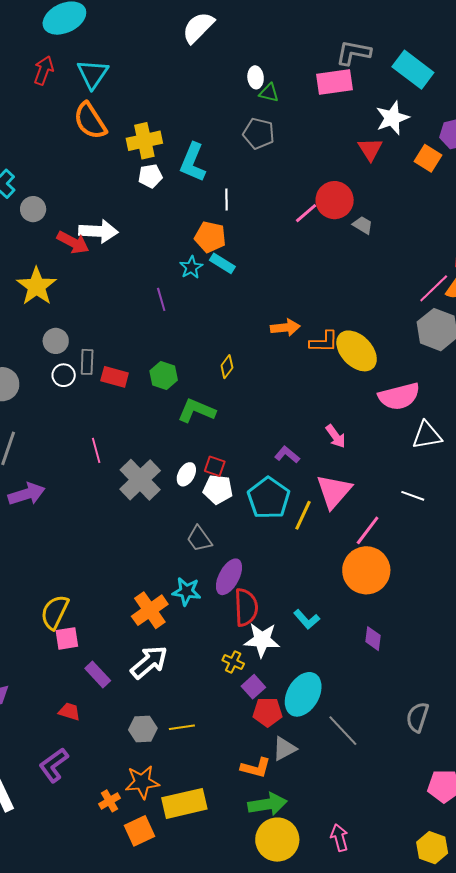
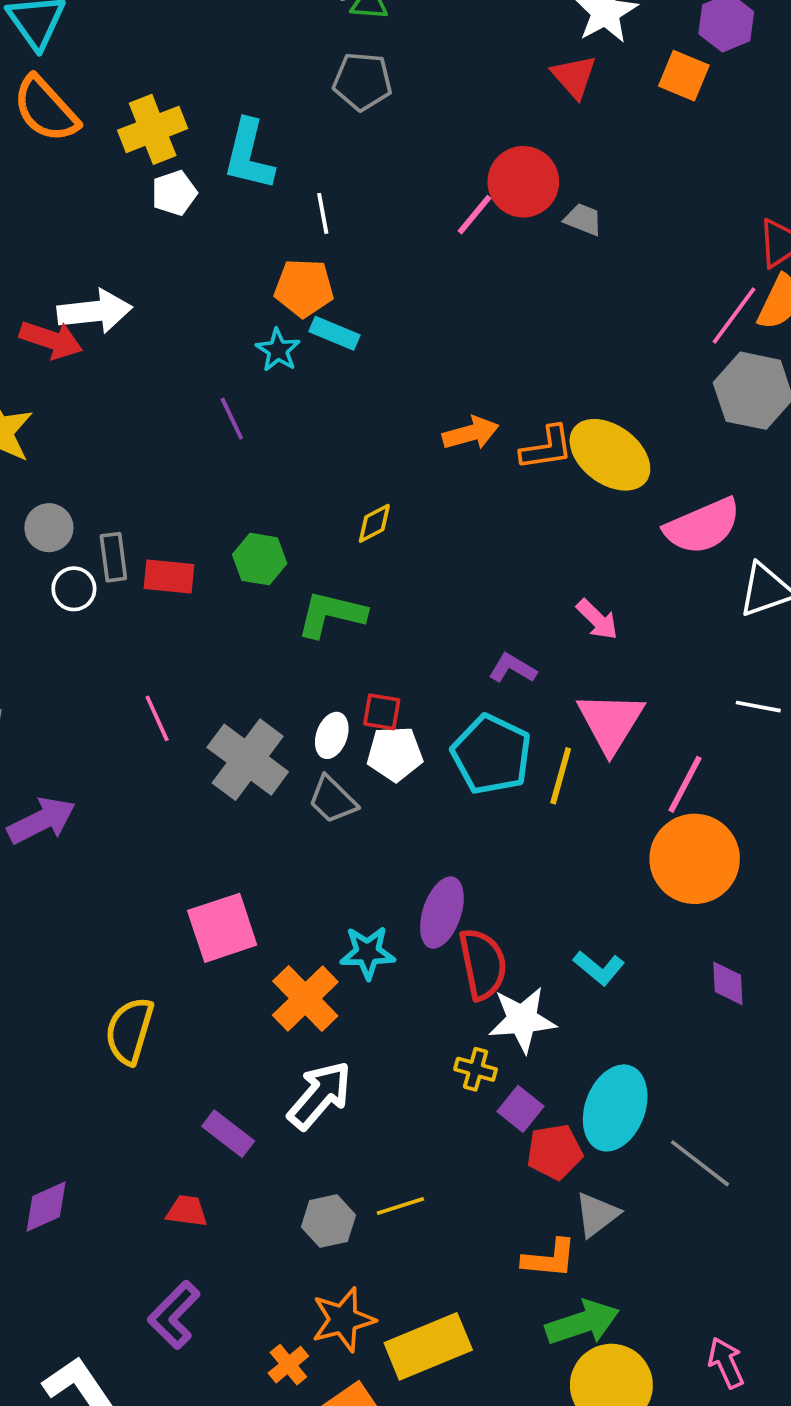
yellow diamond: (227, 367) -> (374, 523), turned 35
gray trapezoid: (199, 539) -> (333, 800), moved
pink square: (67, 638) -> (222, 928), moved, size x1.5

